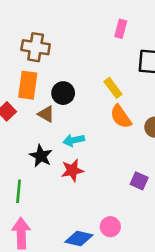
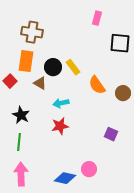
yellow rectangle: (113, 88) -> (73, 67), moved
black star: (41, 156) -> (21, 115), moved

